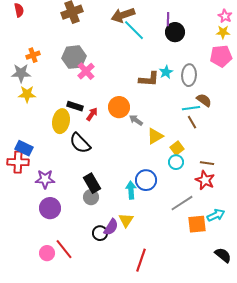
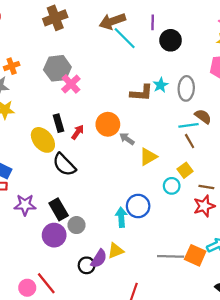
purple line: (168, 19) -> (153, 22), moved
black rectangle: (75, 106) -> (59, 123), turned 56
yellow ellipse: (61, 121) -> (43, 140), turned -50
yellow square: (177, 148) -> (185, 170), moved
red star: (205, 180) -> (204, 206), turned 30
black rectangle: (92, 183) -> (59, 209), moved
gray line: (182, 203) -> (171, 256), moved, turned 35
purple circle: (50, 208) -> (54, 235), moved
yellow triangle: (126, 220) -> (116, 251), turned 35
orange square: (197, 224) -> (195, 255), turned 30

